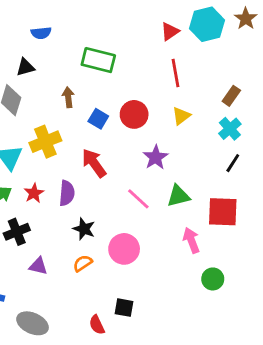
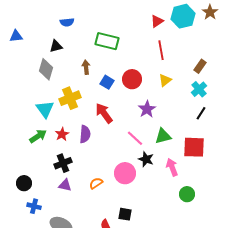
black star: (84, 229) -> (146, 159), moved
black cross: (17, 232) -> (63, 163), moved

